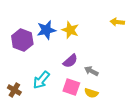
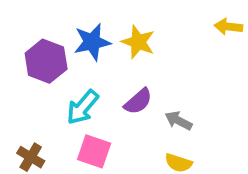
cyan arrow: (41, 80) -> (83, 107), moved
pink square: (71, 87) -> (94, 151), moved

